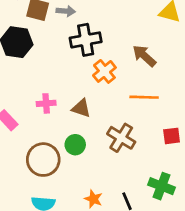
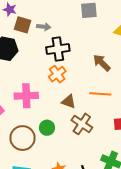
orange cross: (104, 71) -> (57, 74), moved
pink cross: (46, 103) -> (26, 96), size x1.6
brown triangle: (81, 108) -> (69, 102), moved

